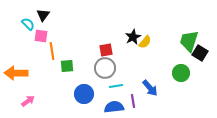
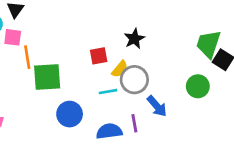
yellow semicircle: (145, 42) -> (120, 69), moved
green square: (67, 66) -> (47, 77), size x1.6
gray circle: (105, 68) -> (134, 80), moved
cyan line: (116, 86) -> (108, 92), moved

